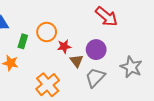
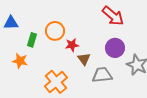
purple circle: (96, 50) -> (115, 48), moved
gray trapezoid: (95, 77) -> (102, 75), turned 40

